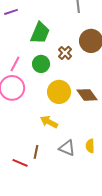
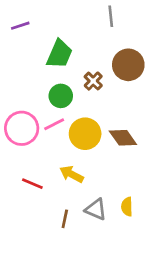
pink line: (15, 64) -> (54, 124), moved, turned 35
brown line: (36, 152) -> (65, 219), moved
red line: (20, 163) -> (32, 184), moved

